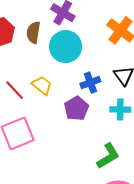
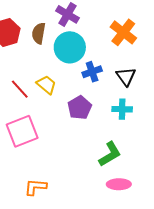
blue cross: (90, 83) -> (92, 72), moved

